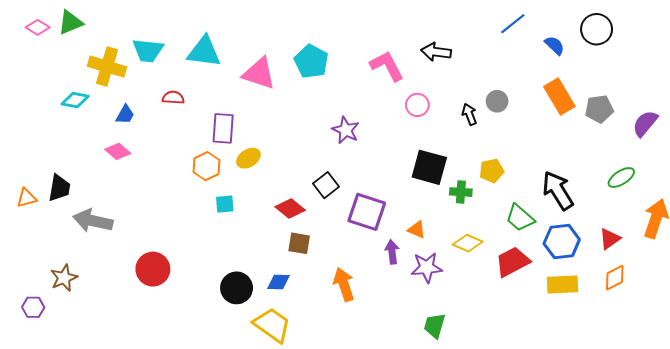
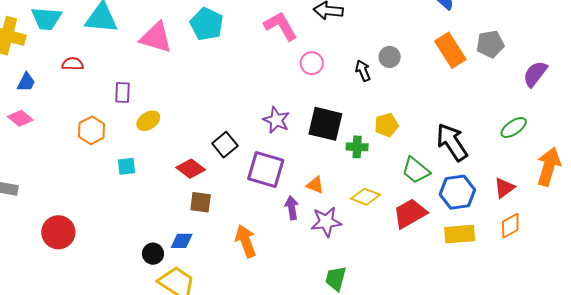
gray pentagon: (599, 109) -> (490, 44), moved
purple rectangle: (223, 128) -> (122, 92), size x0.7
purple star: (346, 130) -> (276, 120), moved
orange hexagon: (207, 166) -> (92, 130), moved
black circle: (237, 288) -> (153, 254), moved, size x0.7

